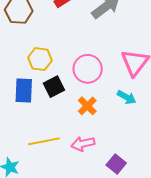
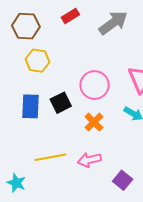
yellow hexagon: (40, 59) -> (37, 61), moved

